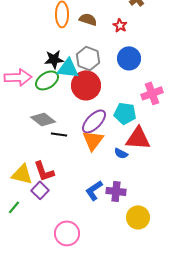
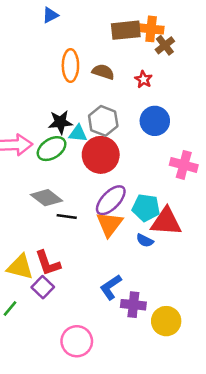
cyan triangle: (68, 68) -> (78, 133), size x0.7
pink cross: (152, 93) -> (184, 165), turned 35
cyan pentagon: (125, 113) -> (146, 208), moved
purple cross: (116, 191) -> (133, 305), moved

